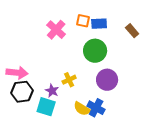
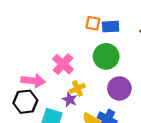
pink cross: (56, 30) -> (63, 64), moved
pink arrow: (17, 73) -> (33, 81), moved
purple star: (52, 91) -> (70, 99), moved

